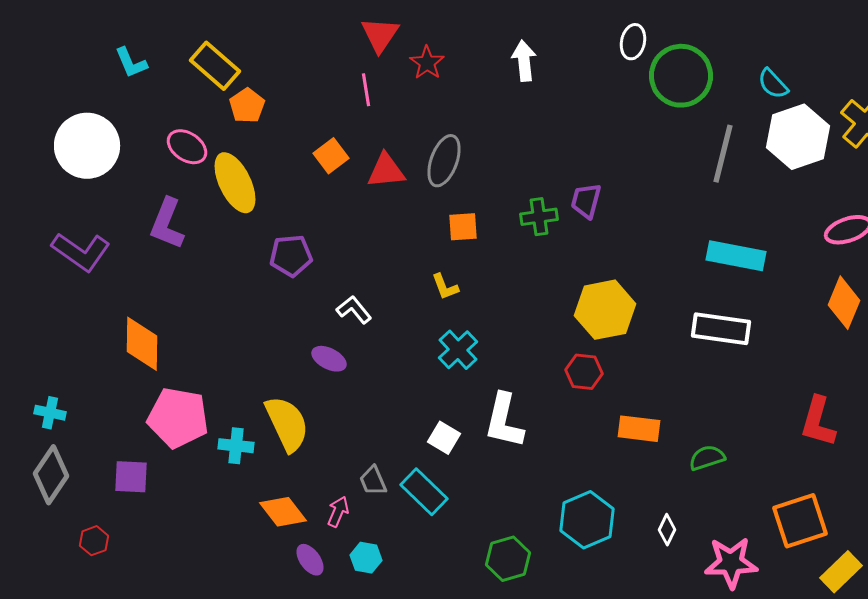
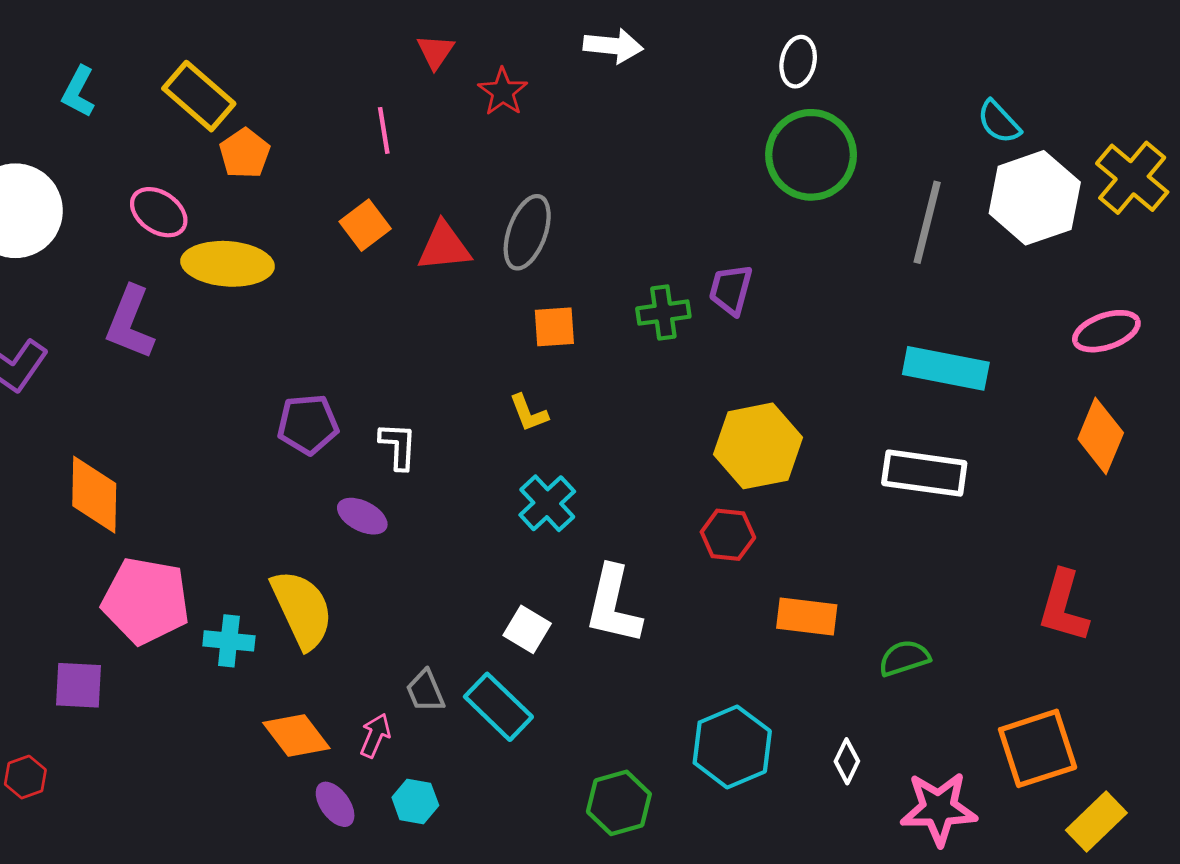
red triangle: (380, 35) -> (435, 52), size x0.7
white arrow: (524, 61) -> (613, 46), moved, turned 102
cyan L-shape: (131, 63) -> (78, 92), turned 51
green circle: (681, 76) -> (811, 155), moved
pink line: (366, 90) -> (384, 130), moved
yellow ellipse: (235, 183) -> (228, 264), turned -60
purple pentagon: (291, 256) -> (308, 424), moved
white L-shape: (354, 310) -> (398, 446), turned 42

